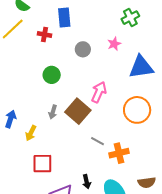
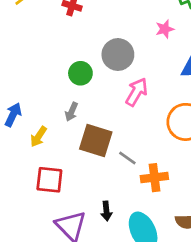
gray circle: (83, 49) -> (118, 55), moved, size x1.5
green circle: (52, 75) -> (80, 73), moved
brown square: (78, 111) -> (96, 140), moved, turned -30

